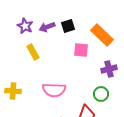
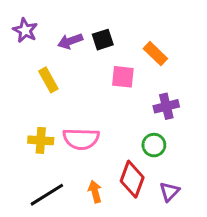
purple star: (25, 26) -> (25, 30), moved
orange rectangle: (102, 35) -> (155, 54), size x0.7
yellow cross: (13, 91) -> (41, 140), moved

